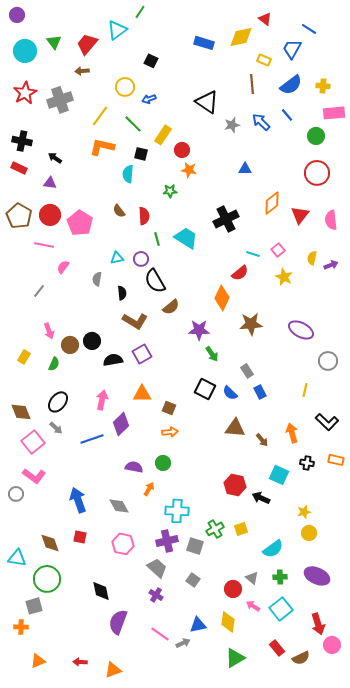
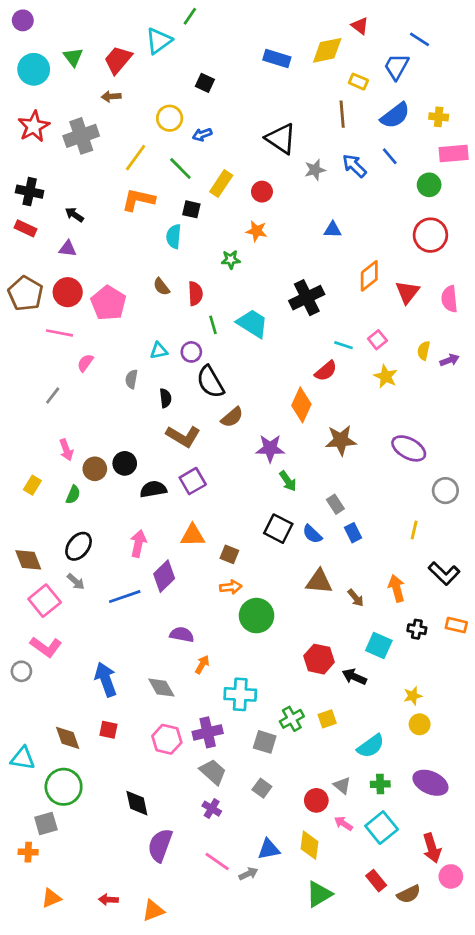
red circle: (182, 150) -> (262, 192), moved
green circle: (163, 463) -> (257, 616), moved, size x1.6
purple cross: (167, 541) -> (208, 732), moved

